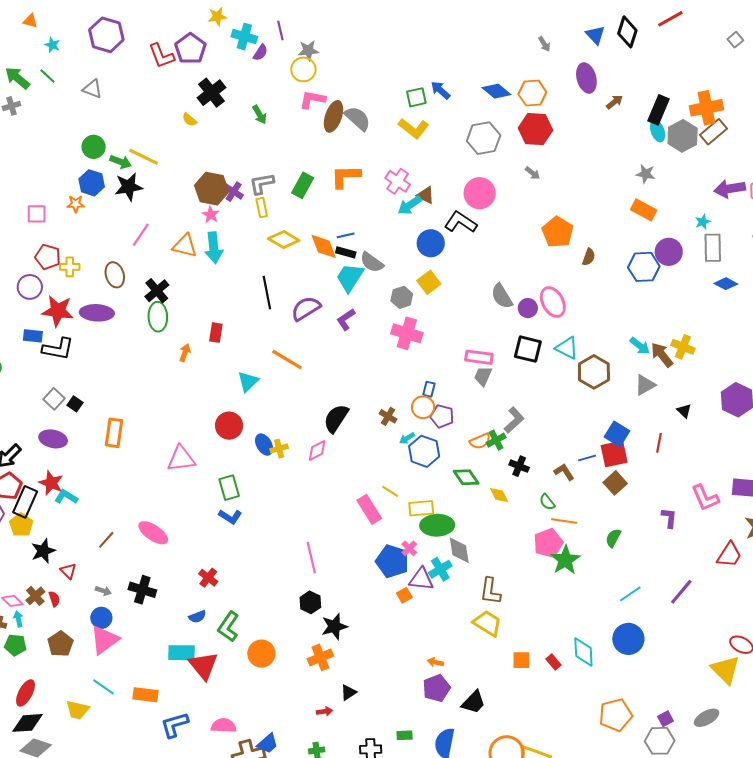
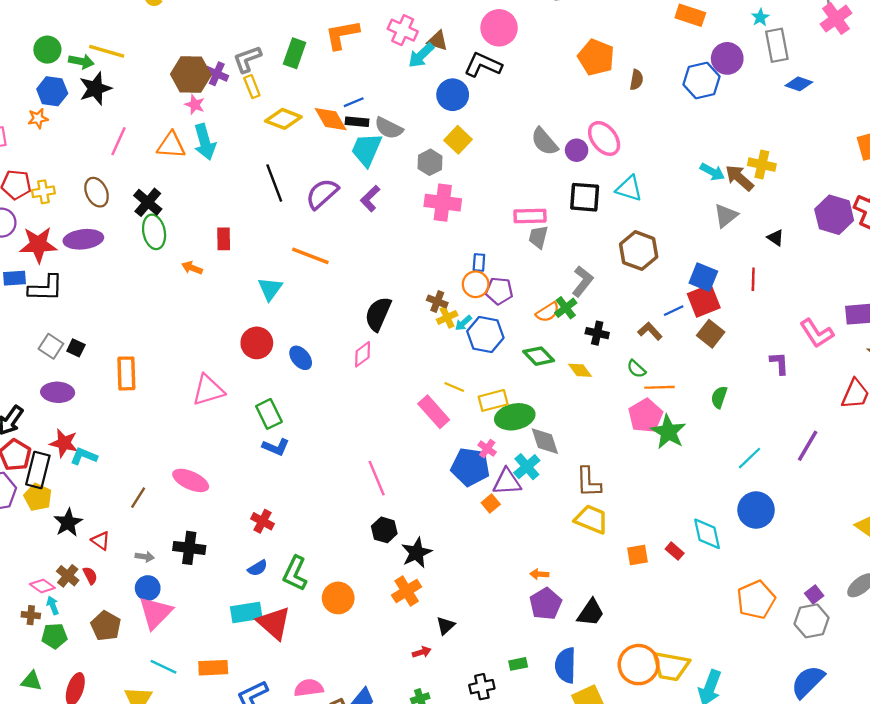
orange arrow: (185, 353) -> (192, 268), turned -78
brown hexagon: (594, 372) -> (639, 251), moved
yellow cross: (279, 449) -> (447, 317), moved

